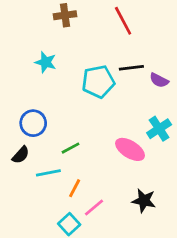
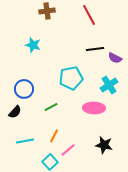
cyan pentagon: (98, 82) -> (71, 78), moved
cyan cross: (159, 129) -> (109, 85), moved
pink ellipse: (130, 149) -> (94, 108), turned -30
cyan line: (48, 173) -> (25, 141), moved

